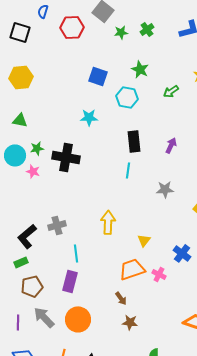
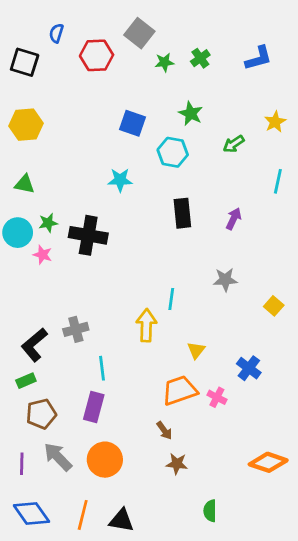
cyan line: (128, 170) -> (171, 299), moved

